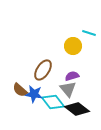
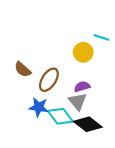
brown semicircle: (20, 90) -> (23, 69), moved

